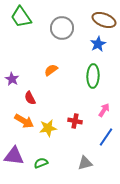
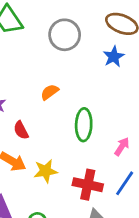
green ellipse: (93, 76) -> (84, 125), moved
red cross: (75, 121) -> (88, 185), moved, size x1.5

